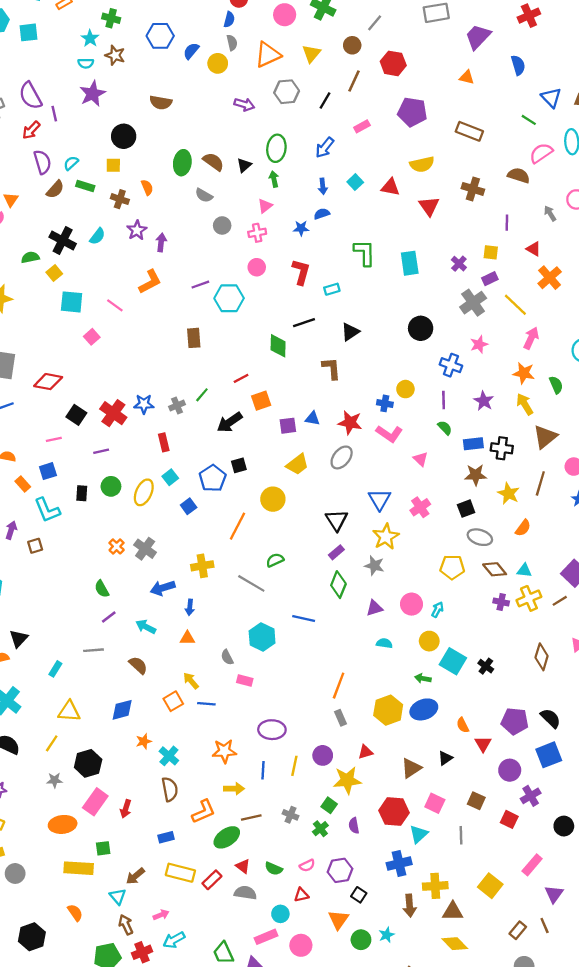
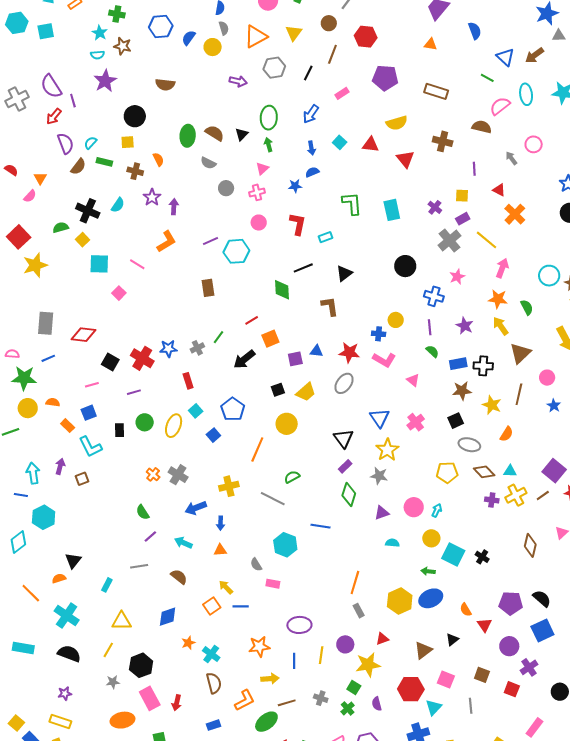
black square: (239, 465) -> (278, 390), moved
pink rectangle: (95, 802) -> (150, 698), turned -60

